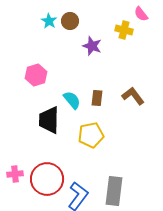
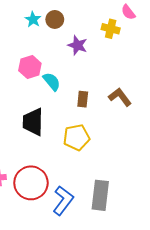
pink hexagon: (36, 75) -> (30, 67), moved
cyan semicircle: (72, 100) -> (52, 82), moved

